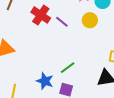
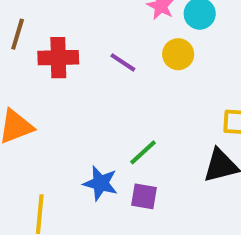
red cross: (41, 15) -> (58, 58), moved, turned -30

